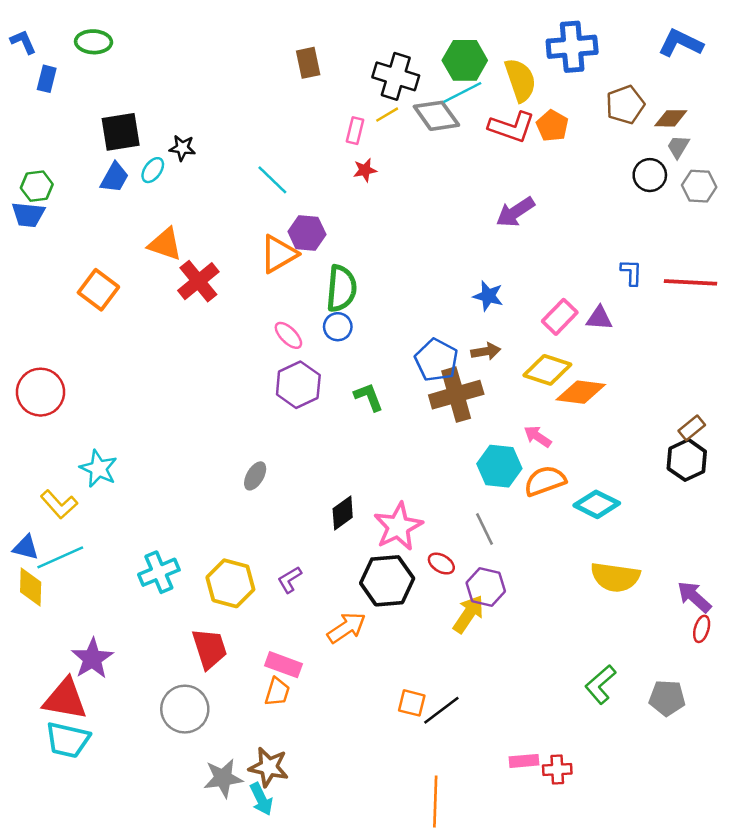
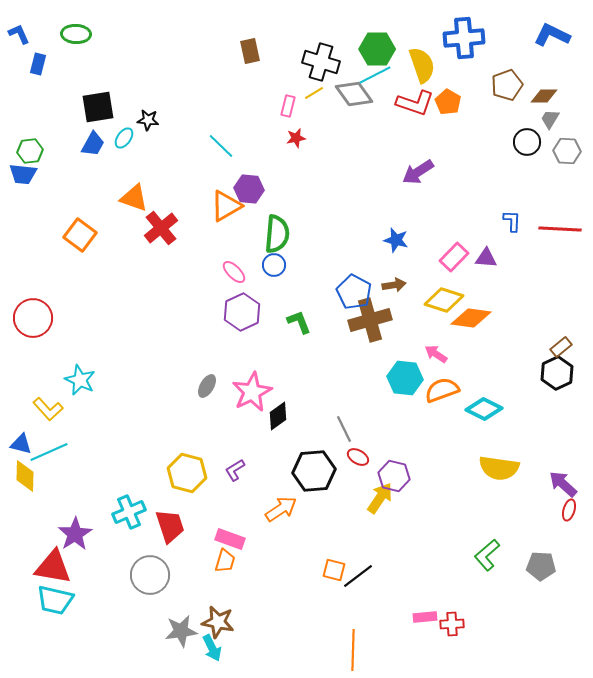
pink star: (398, 527) -> (252, 392), moved
gray line: (485, 529) -> (344, 429), moved
cyan cross: (159, 572) -> (129, 512), moved

